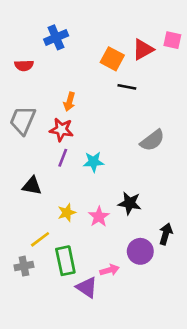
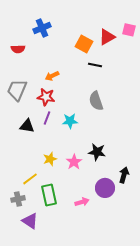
orange arrow: (69, 102) -> (52, 76), turned 48
gray semicircle: (152, 140) -> (96, 101), moved, turned 108
black triangle: (32, 186) -> (27, 126), moved
purple triangle: (87, 287) -> (30, 221), moved

